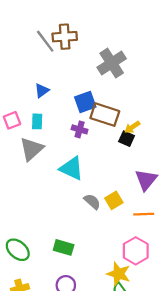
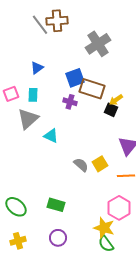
cyan triangle: (72, 168) -> (51, 136), moved, size x0.7

